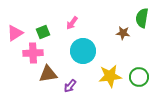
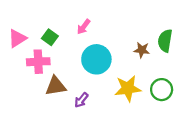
green semicircle: (142, 18) -> (165, 41), moved
green square: (43, 32) -> (50, 37), turned -32
brown star: (123, 33) -> (142, 50), moved

